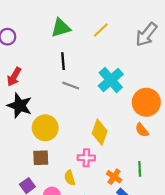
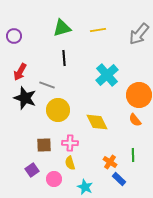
yellow line: (101, 30) -> (98, 30), turned 35
gray line: (71, 86) -> (47, 85), moved
yellow circle: (45, 128) -> (58, 110), moved
yellow diamond: (100, 132) -> (97, 122), turned -45
pink cross: (86, 158) -> (70, 143), moved

